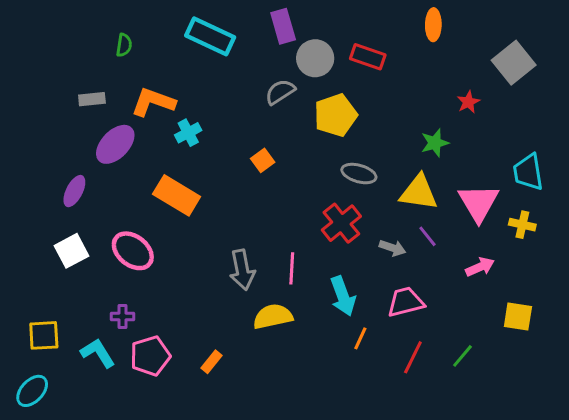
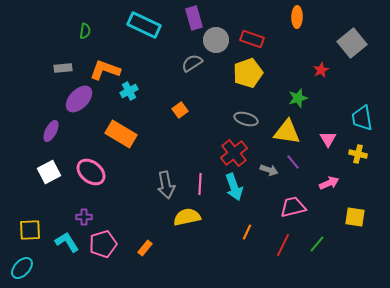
yellow pentagon: (336, 115) -> (248, 73), moved
pink triangle: (479, 203) -> (328, 139), size x0.6
cyan arrow: (343, 296) -> (234, 187), moved
pink trapezoid: (406, 302) -> (293, 207), moved

